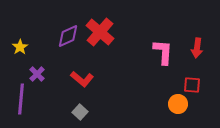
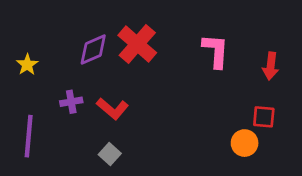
pink L-shape: (163, 52) -> (216, 51), moved
purple cross: (37, 74) -> (71, 102), moved, turned 35

